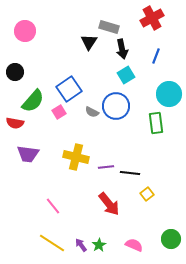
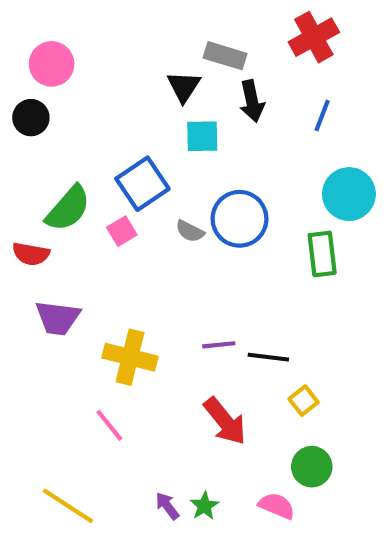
black circle: (15, 72) -> (31, 118), moved
cyan square: (126, 75) -> (202, 136), moved, turned 30
yellow cross: (76, 157) -> (130, 357), moved
green circle: (171, 239) -> (312, 467), moved
yellow line: (52, 243) -> (68, 506), moved

